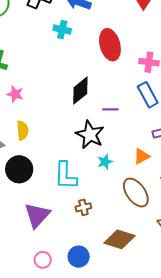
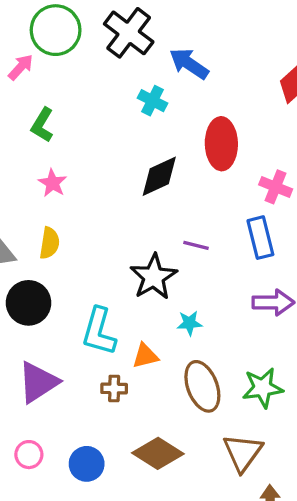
black diamond: (80, 91) -> (159, 176), moved
orange triangle: (142, 156) -> (145, 356), moved
cyan star: (105, 162) -> (189, 323), moved

